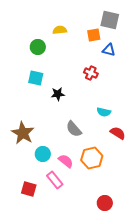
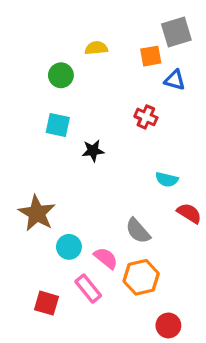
gray square: (110, 20) -> (176, 32), turned -30
gray semicircle: (74, 129) -> (138, 231), moved
orange hexagon: (92, 158) -> (141, 277), moved

